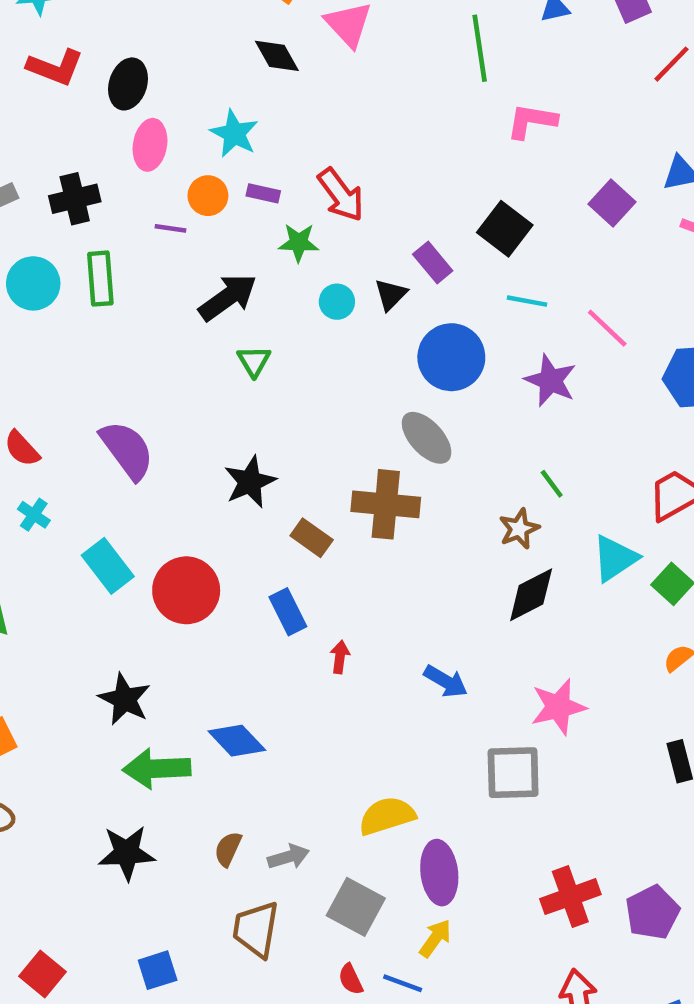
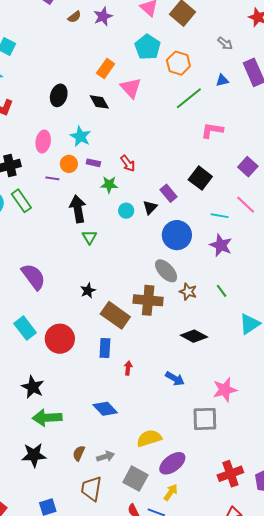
green line: (480, 48) -> (189, 98), turned 60
black ellipse: (128, 84) -> (59, 95), moved
red arrow: (341, 195) -> (128, 163), size x0.7
green rectangle: (100, 279) -> (21, 201), turned -30
black arrow: (228, 297) -> (78, 209), turned -64
cyan line: (527, 301) -> (220, 216), moved
pink line: (607, 328) -> (246, 205), moved
black star: (250, 482) -> (88, 291), size x0.7
brown star: (519, 529) -> (188, 292), moved, turned -30
brown rectangle: (312, 538) -> (115, 315), size x1.6
black diamond: (531, 595) -> (194, 336), moved, turned 56
blue rectangle: (288, 612) -> (105, 348), turned 30
blue diamond: (237, 741) -> (105, 409), moved
purple ellipse: (439, 873) -> (172, 463), turned 60

